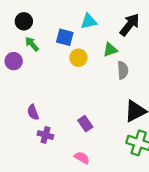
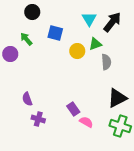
black circle: (24, 21) -> (32, 12), moved
cyan triangle: (89, 21) -> (89, 19), moved, turned -49
yellow circle: (78, 58) -> (77, 51), moved
pink semicircle: (82, 158) -> (86, 122), moved

